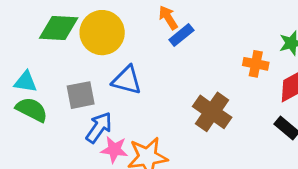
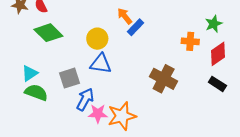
green diamond: (59, 28) -> (48, 33), turned 48
yellow circle: (102, 33) -> (97, 39), moved, size x0.7
cyan triangle: (26, 82) -> (30, 73), turned -36

